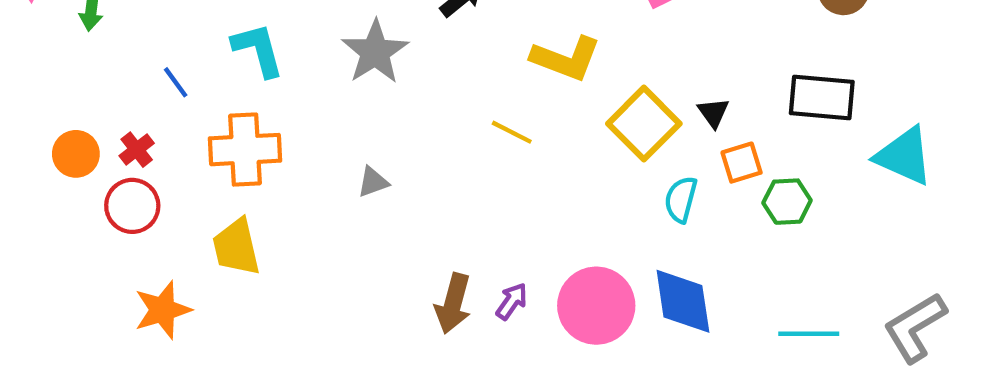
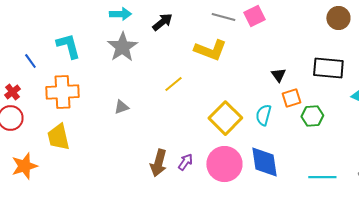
yellow square: (644, 124) -> (225, 118), moved
yellow line: (512, 132) -> (173, 84), moved, turned -66

